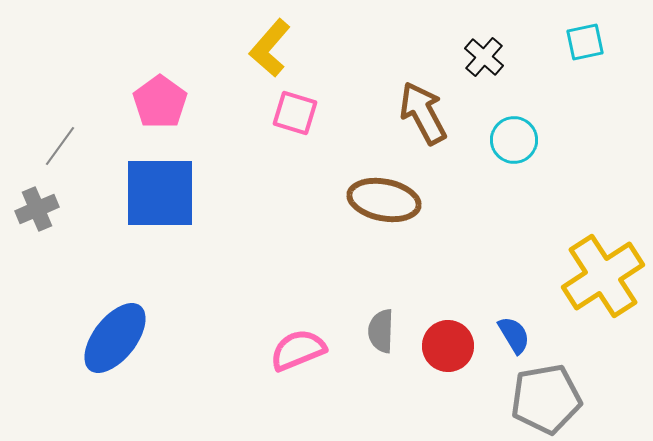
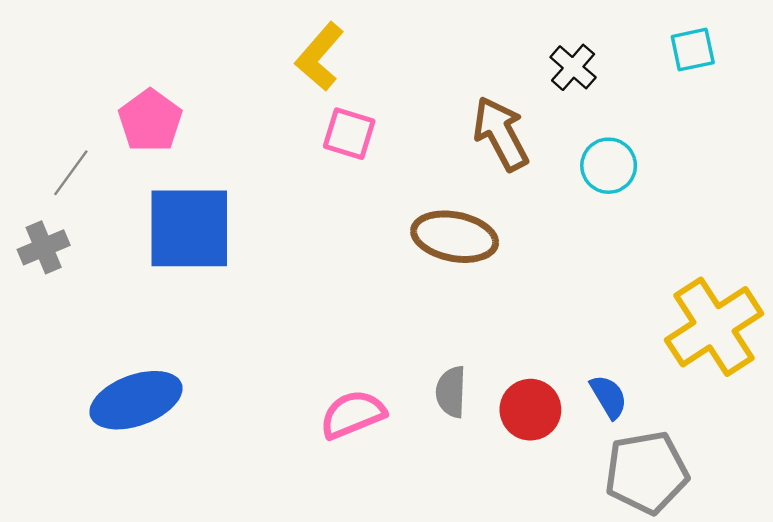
pink pentagon: (160, 102) -> (150, 121), moved
blue ellipse: (115, 338) -> (136, 400), turned 32

